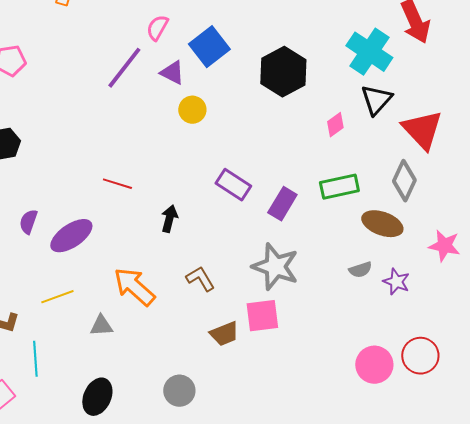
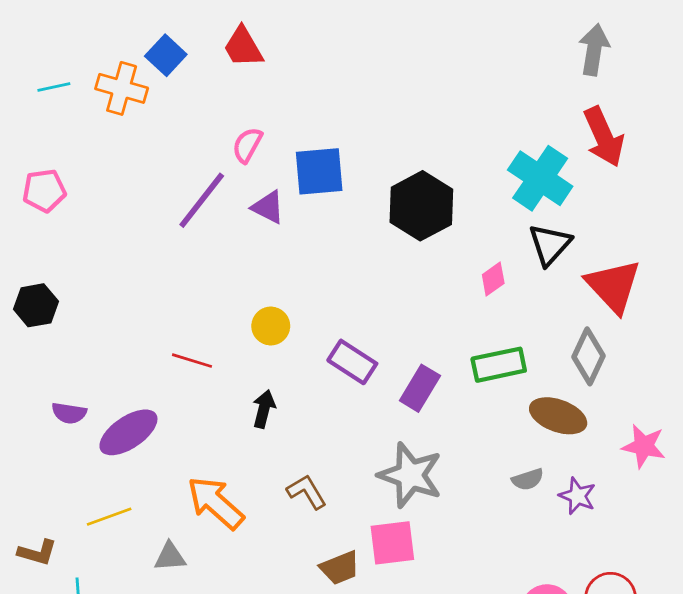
blue square: (209, 47) -> (319, 171), turned 33
yellow circle: (192, 110) -> (271, 326), moved
purple semicircle: (28, 222) -> (69, 413), turned -100

